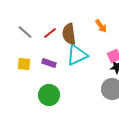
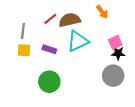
gray line: (25, 32) -> (23, 31), moved, turned 56
brown semicircle: (69, 34) -> (70, 20), turned 85

